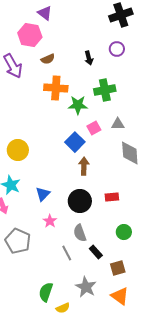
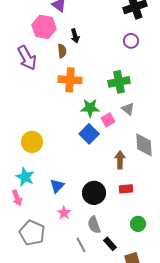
black arrow: (89, 58) -> (75, 36), moved
brown semicircle: (48, 59) -> (62, 51), turned -72
green star: (78, 105) -> (90, 108), moved
gray triangle: (118, 124) -> (128, 109), moved, turned 40
brown arrow: (84, 166) -> (120, 160), moved

